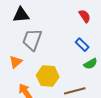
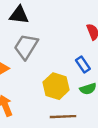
yellow hexagon: (48, 76) -> (56, 86), moved

